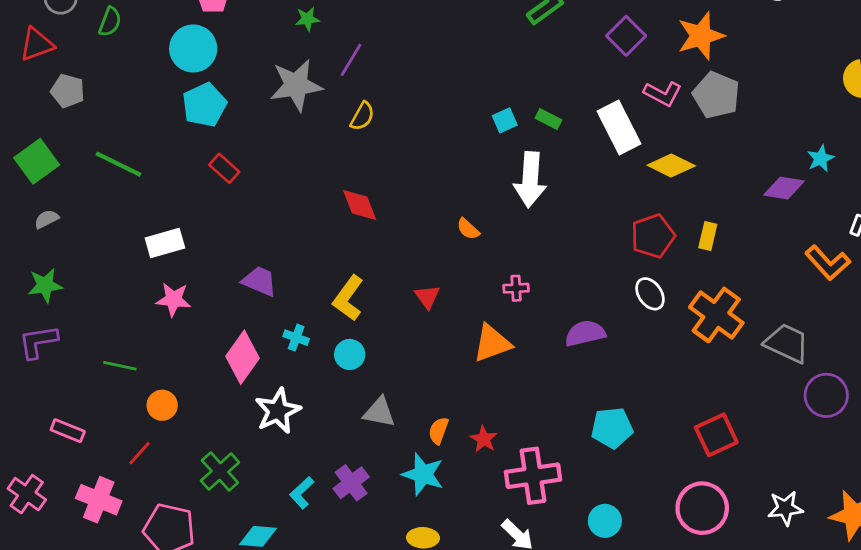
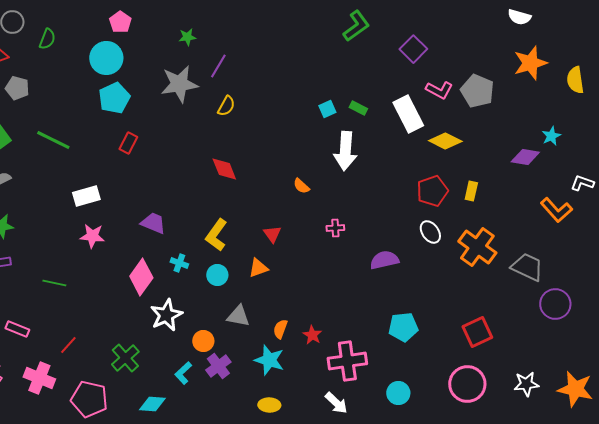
orange star: (701, 36) -> (530, 63), moved
red rectangle: (224, 168) -> (128, 143), turned 75
orange triangle: (492, 343) -> (258, 268), moved, size x0.7
orange circle: (162, 405) -> (203, 341), moved

